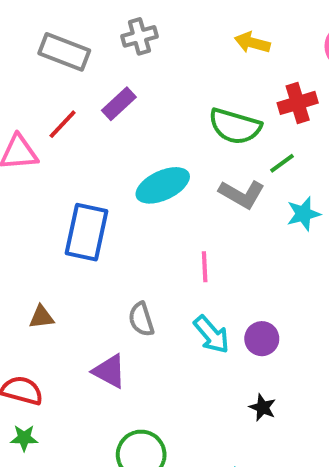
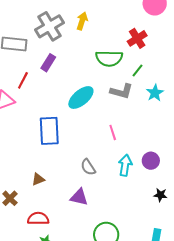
gray cross: (139, 36) -> (49, 26), size x1.6
yellow arrow: (252, 43) -> (82, 21), moved, turned 108
cyan arrow: (211, 335) -> (125, 165), turned -115

